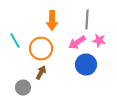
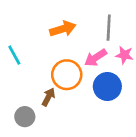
orange arrow: (52, 20) -> (63, 29), turned -108
orange circle: (41, 48) -> (67, 75), moved

